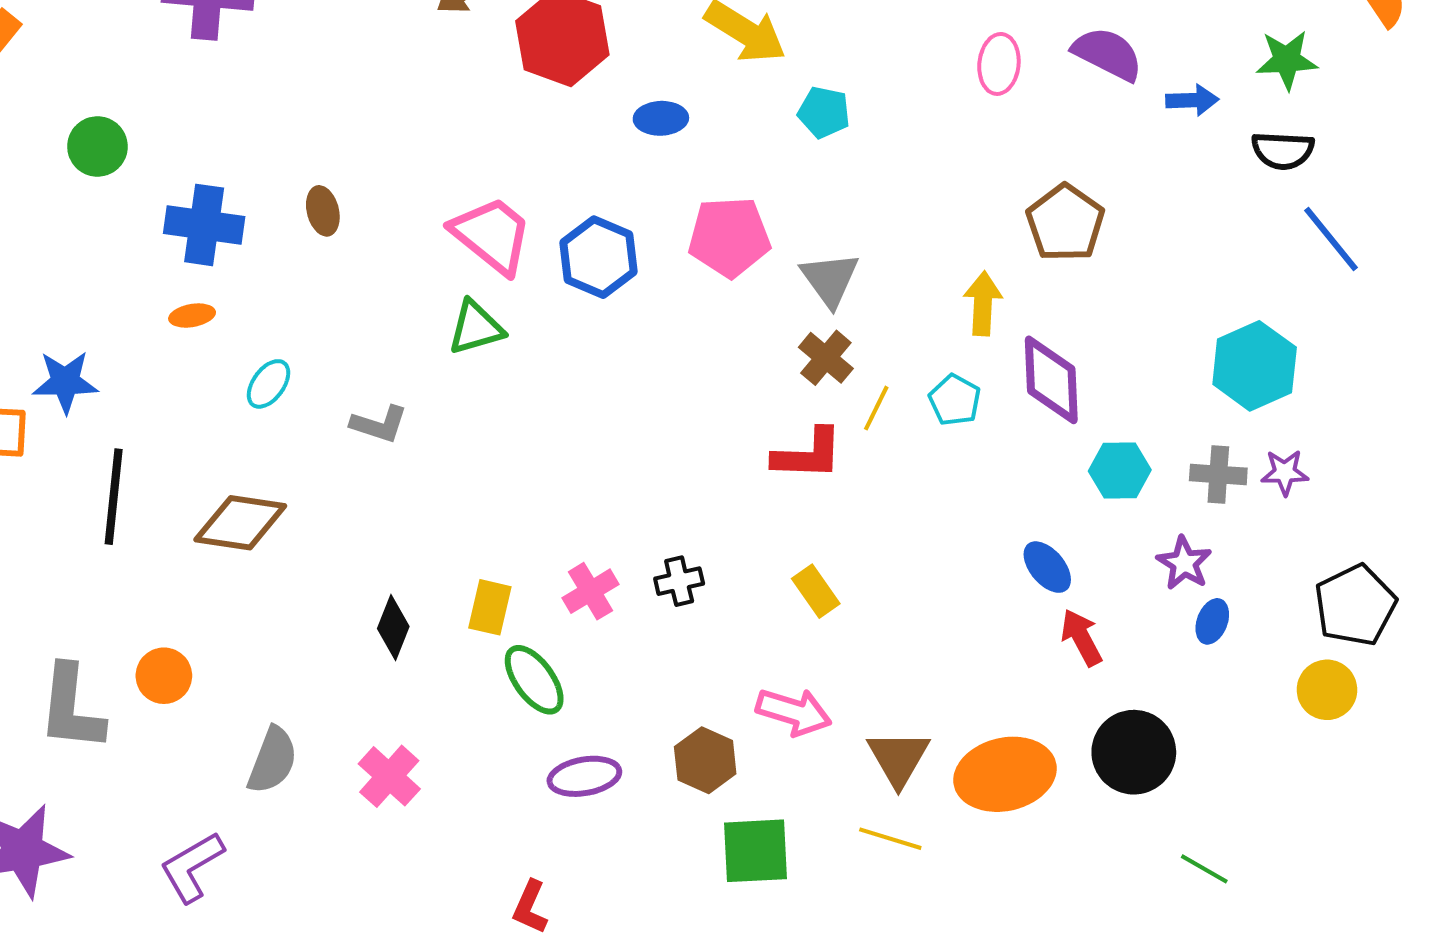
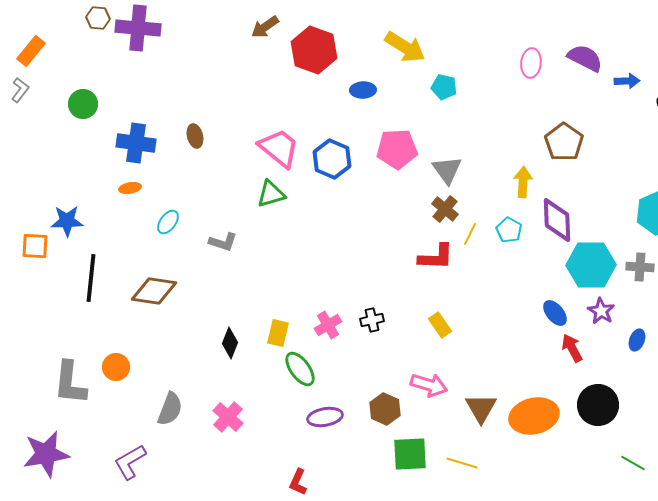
cyan hexagon: (1120, 470) -> (591, 265), size x1.6
purple star: (1184, 563) -> (601, 311), moved
yellow line: (890, 839) -> (462, 463), moved

